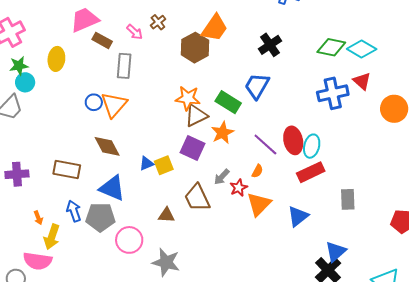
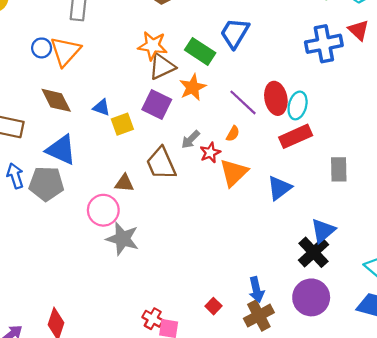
blue triangle: (147, 163) -> (101, 107), moved, turned 42
pink circle: (129, 240) -> (103, 210), moved

